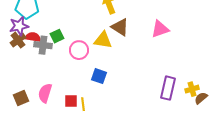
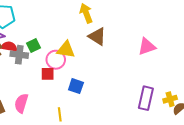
pink triangle: (160, 29) -> (147, 47), moved
yellow triangle: (103, 40) -> (66, 50), moved
red square: (71, 101) -> (48, 74), moved

